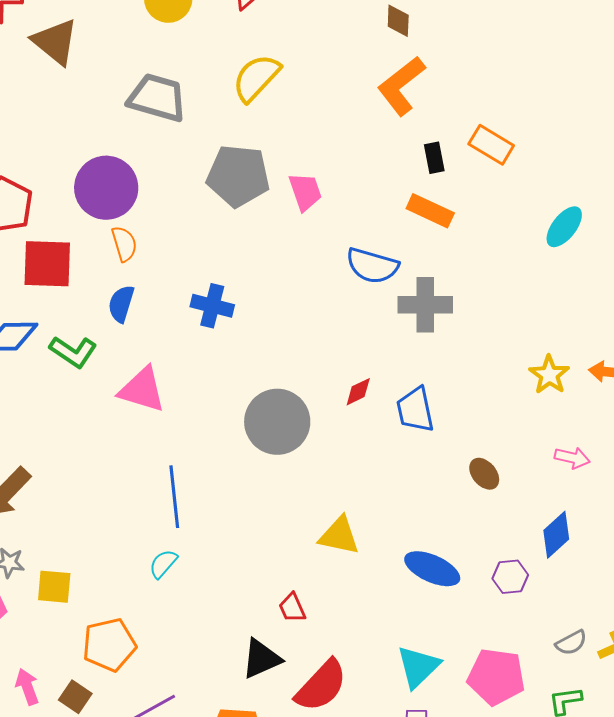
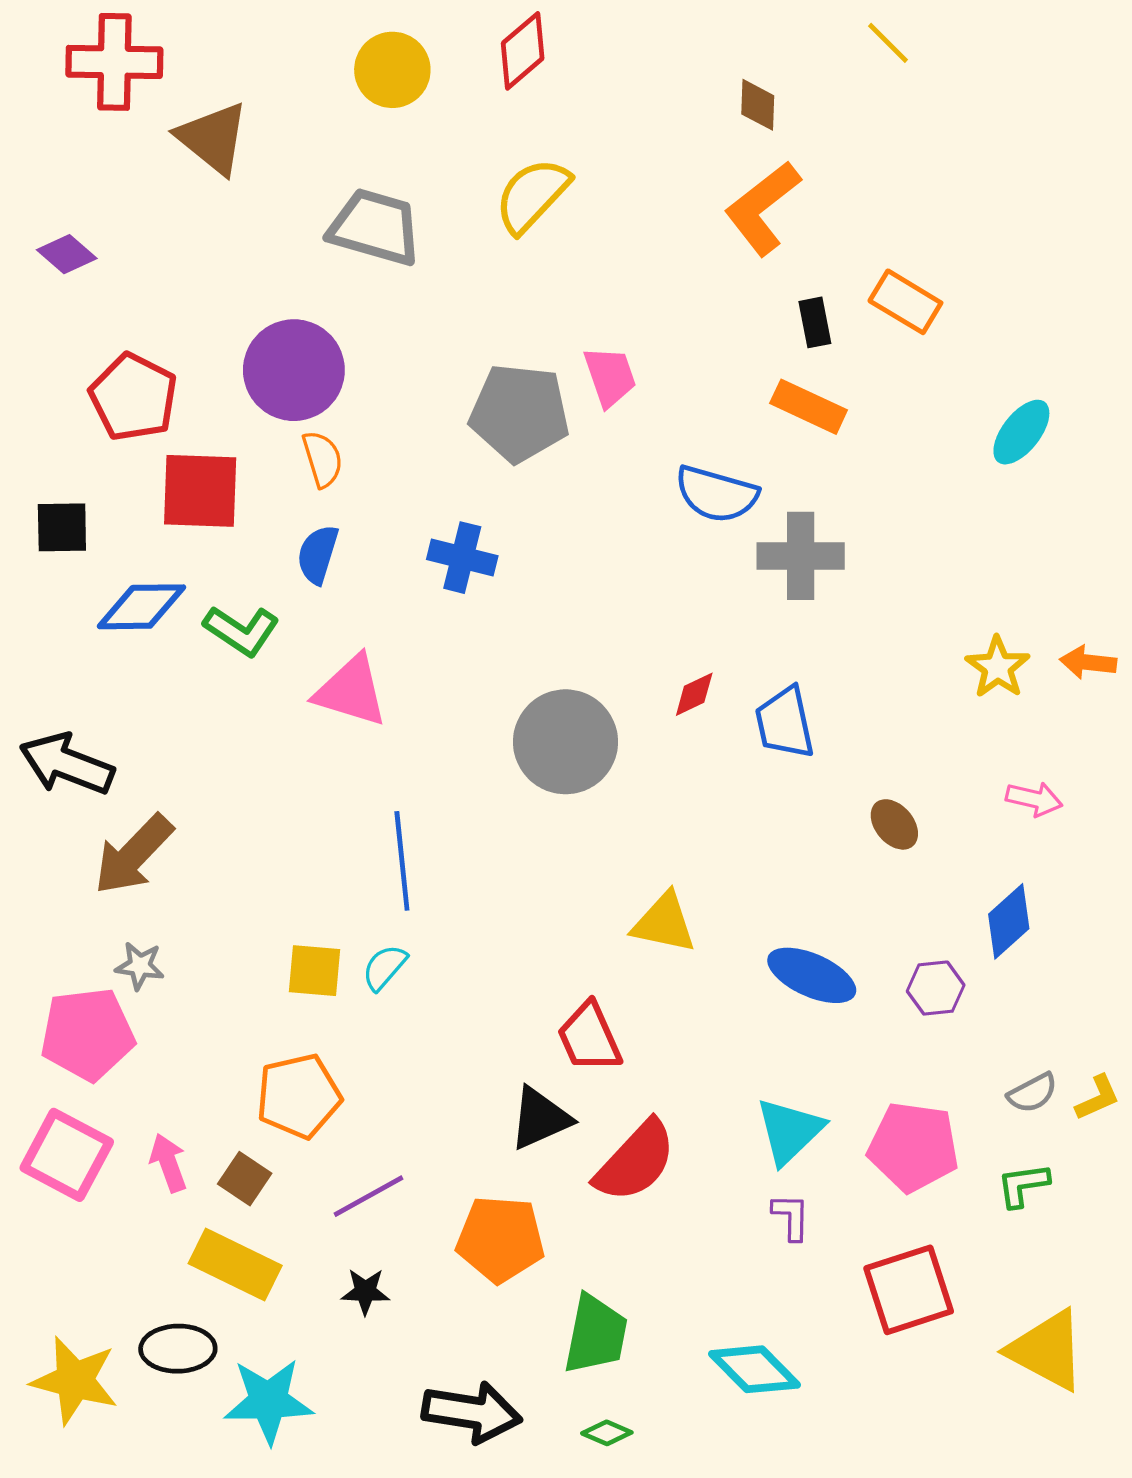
gray pentagon: (238, 176) -> (519, 413), moved
yellow square: (54, 587) -> (315, 971), moved
red trapezoid: (292, 608) -> (589, 1037), size x1.5

